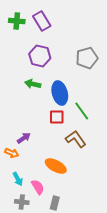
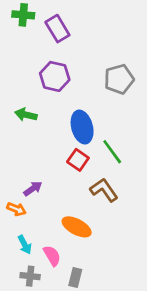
green cross: (17, 21) -> (23, 15), moved
green arrow: (33, 84) -> (26, 115), moved
red square: (57, 117) -> (78, 160), turned 35

